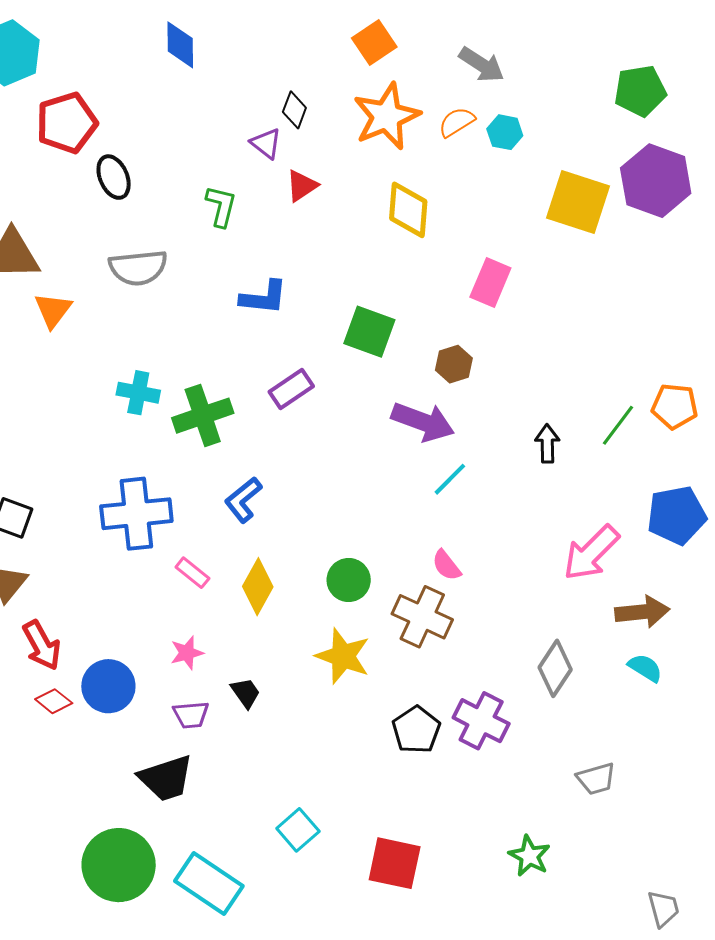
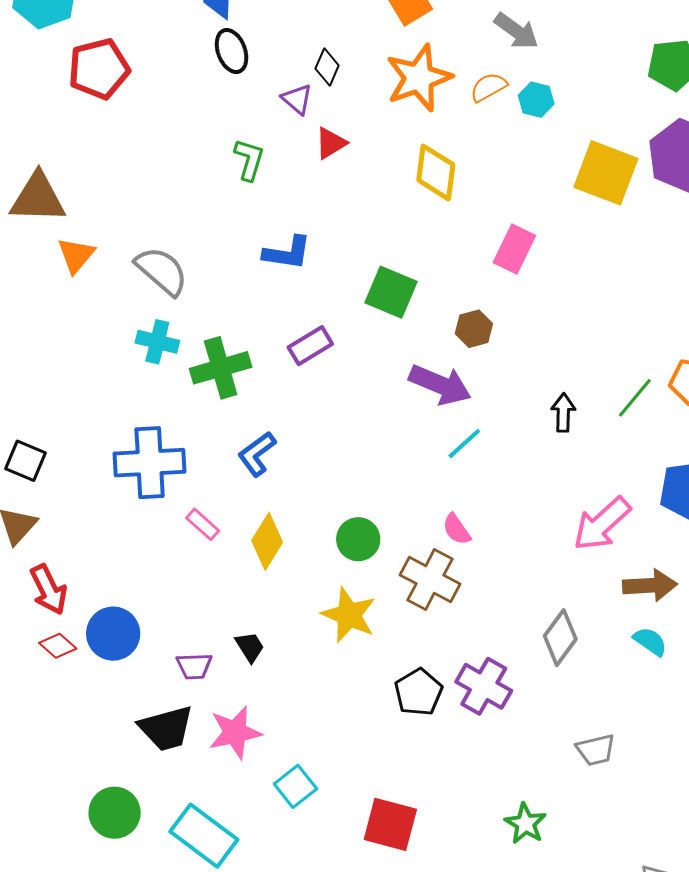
black ellipse: (114, 177) -> (232, 51), moved
gray semicircle: (138, 268) -> (162, 271), moved, turned -136
pink star: (187, 653) -> (235, 732), moved, size x1.6
green circle: (119, 865) -> (115, 813), size x0.7

